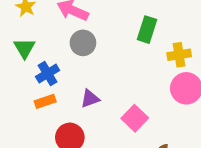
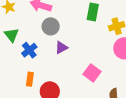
purple triangle: (90, 99) -> (61, 48), moved
orange rectangle: (45, 101) -> (30, 79), moved, turned -56

